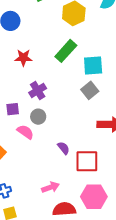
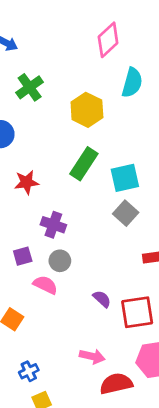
purple cross: (38, 91) -> (53, 225), turned -30
pink arrow: (50, 187) -> (92, 356), turned 42

